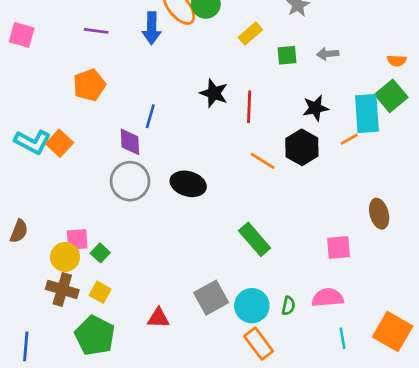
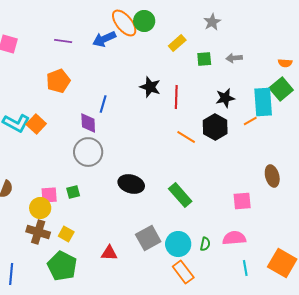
blue arrow: (152, 28) -> (104, 39), turned 65
black ellipse: (188, 184) -> (131, 184), moved
green square: (100, 253) -> (73, 192), moved, turned 32

